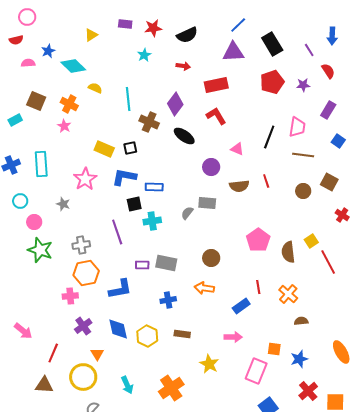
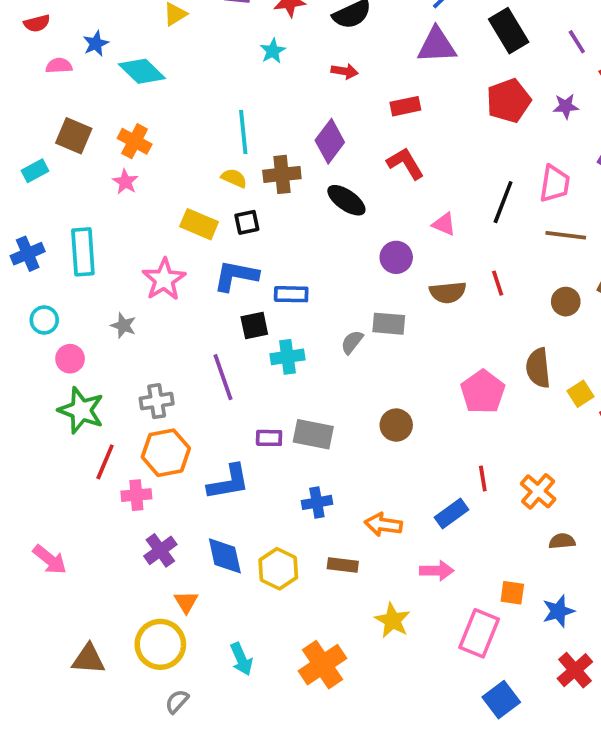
red rectangle: (216, 85) -> (405, 106), size x0.7
yellow semicircle: (95, 88) -> (234, 178), moved
brown cross: (149, 122) -> (282, 174), turned -30
brown semicircle: (288, 252) -> (538, 368), moved
orange arrow: (204, 288) -> (383, 525), moved
red line: (53, 353) -> (105, 462), moved

